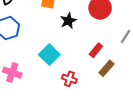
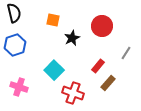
red cross: (69, 79) -> (73, 93), size x1.5

